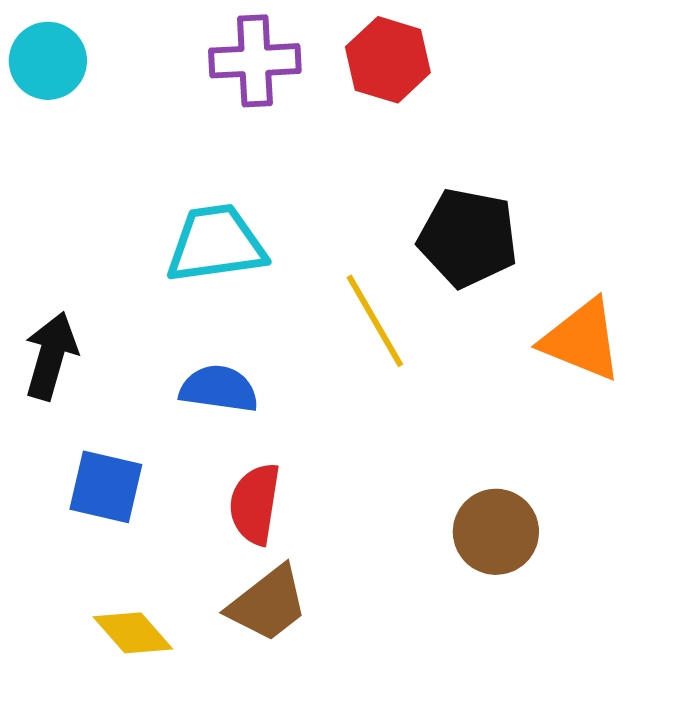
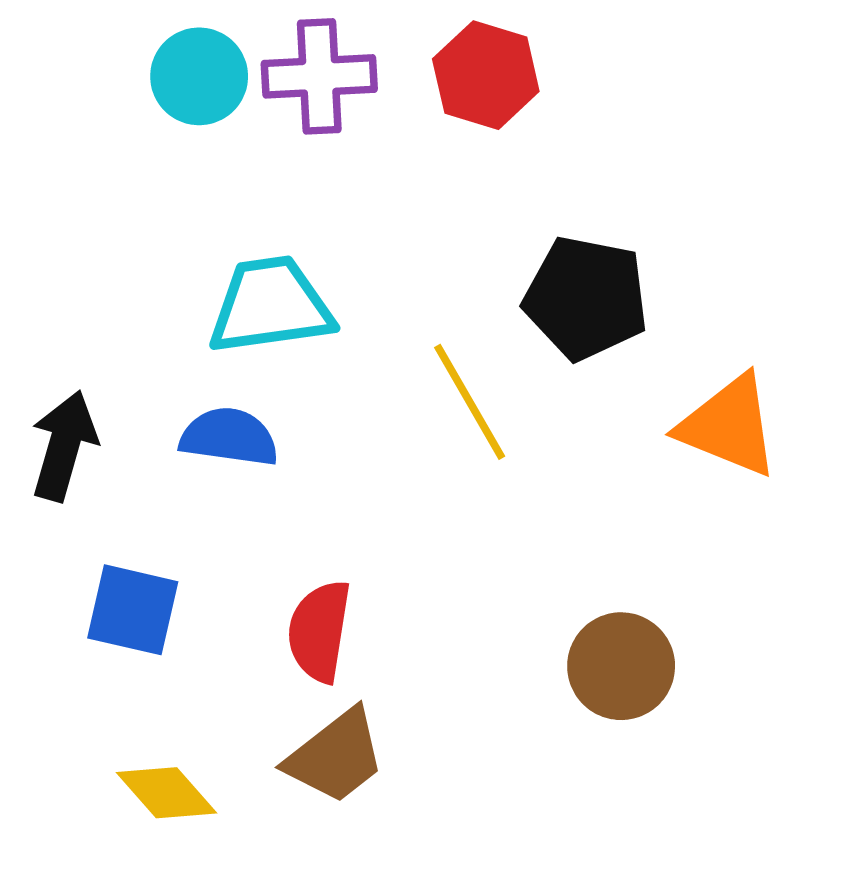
cyan circle: (48, 61) -> (199, 76), moved
blue semicircle: (219, 389) -> (229, 437), moved

